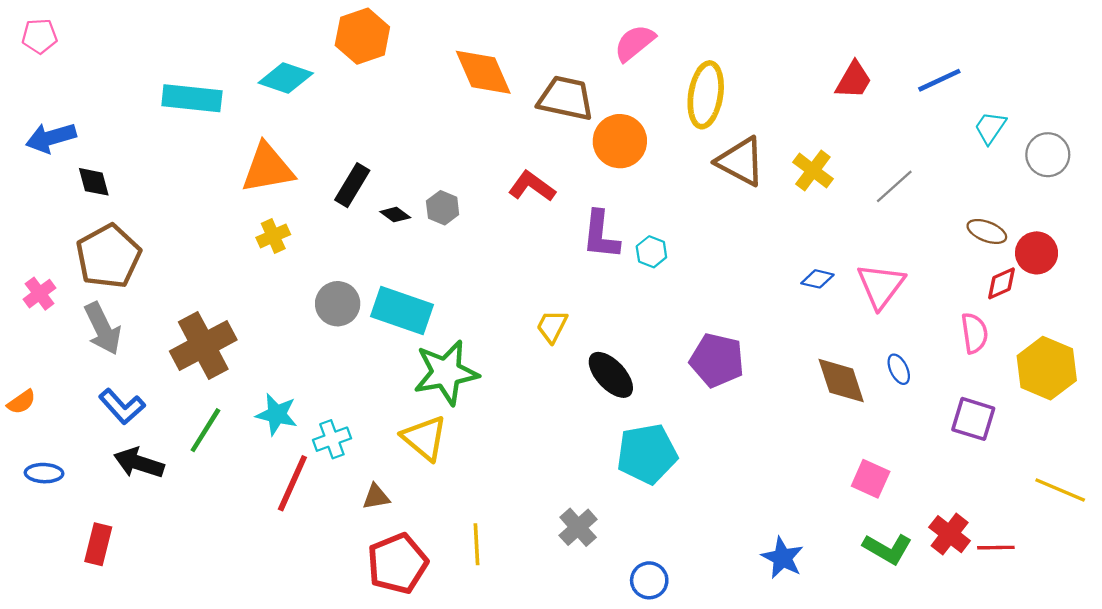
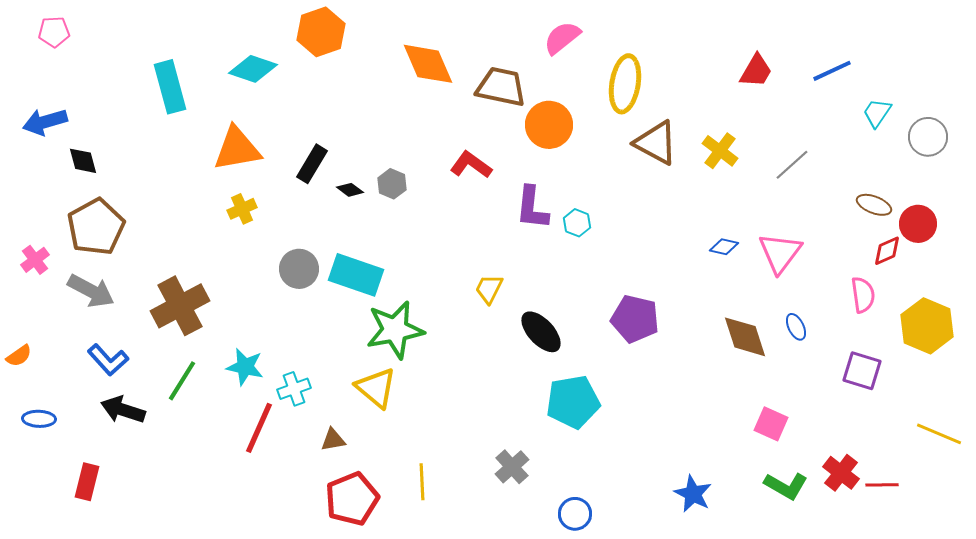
pink pentagon: (40, 36) -> (54, 32), moved
cyan rectangle: (192, 98) -> (170, 87), turned 69
gray arrow: (103, 329) -> (91, 291), turned -36

